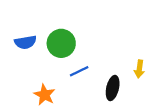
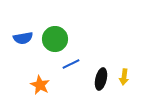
yellow arrow: (139, 69) -> (124, 77), moved

